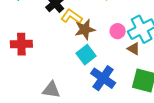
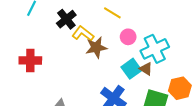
pink circle: (118, 31) -> (128, 37), moved
cyan square: (86, 55) -> (131, 69), moved

